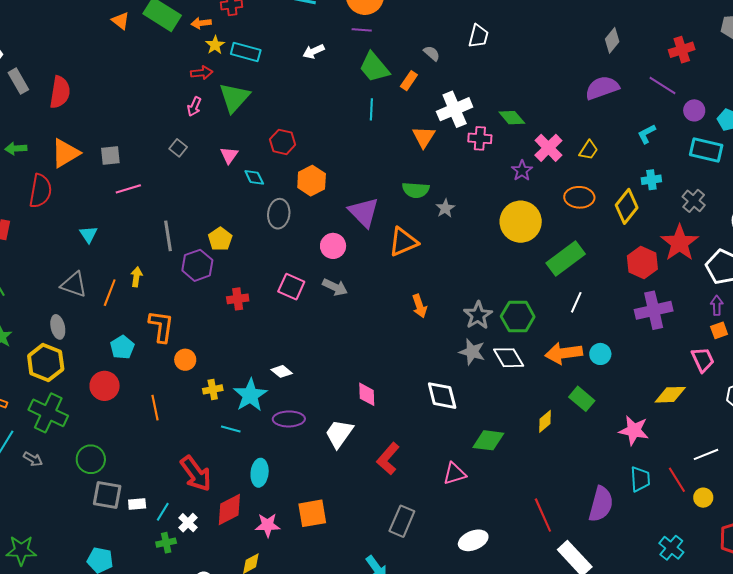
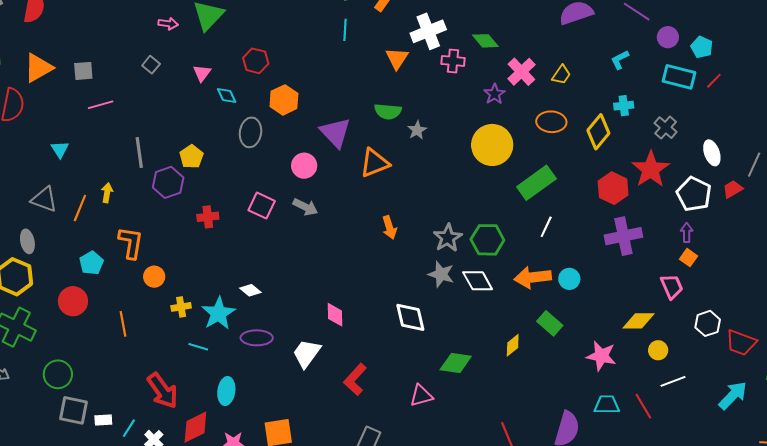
pink arrow: (194, 106) -> (168, 24), turned -108
orange square: (719, 330) -> (688, 258), turned -36
cyan trapezoid: (640, 479) -> (607, 405), turned -88
yellow circle: (703, 498) -> (658, 350), moved

